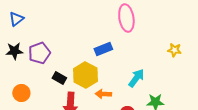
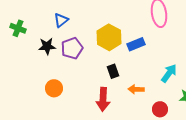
blue triangle: (16, 19) -> (61, 20), moved
yellow hexagon: (85, 75) -> (109, 37), moved
black rectangle: (59, 78) -> (113, 71), moved, turned 40

